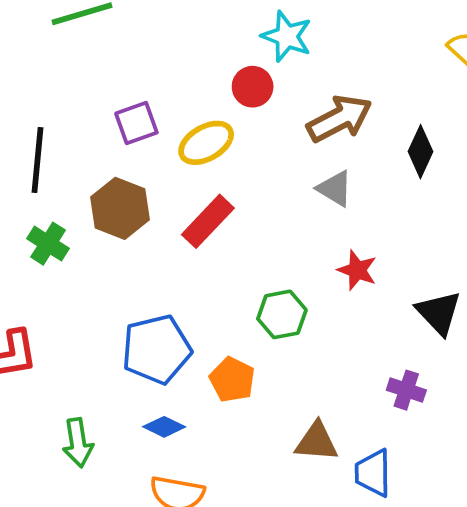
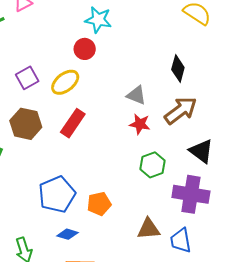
brown arrow: (339, 119) -> (181, 110), moved
red star: (357, 270) -> (140, 124), moved
green hexagon: (282, 314) -> (152, 165), moved
orange pentagon: (232, 380) -> (99, 204), turned -30
purple cross: (406, 390) -> (191, 194), size x1.8

